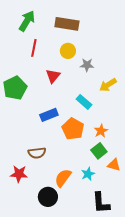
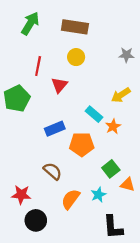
red line: (34, 48) -> (38, 66), moved
gray star: (87, 65) -> (126, 55), moved
orange pentagon: (73, 129) -> (82, 144), turned -30
orange star: (101, 131) -> (113, 126), moved
brown semicircle: (37, 153) -> (53, 171), moved, turned -132
black circle: (48, 197) -> (36, 220), moved

